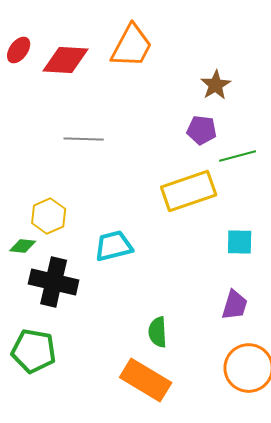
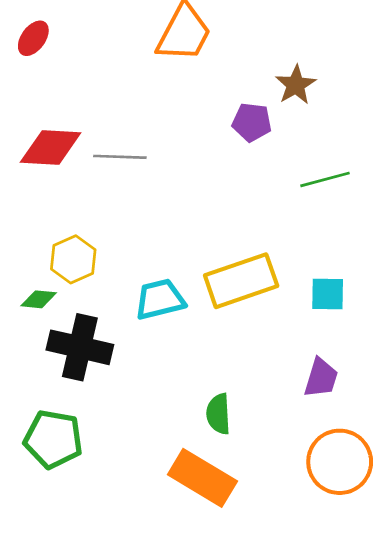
red diamond: (66, 60) -> (51, 147), moved
purple pentagon: (202, 130) -> (252, 122), moved
yellow rectangle: (189, 191) -> (241, 281), moved

